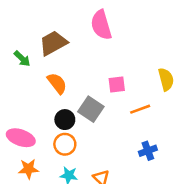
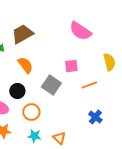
pink semicircle: (101, 25) -> (80, 31), moved, turned -40
black circle: (65, 120) -> (17, 91), moved
blue cross: (148, 151) -> (95, 117), turned -32

